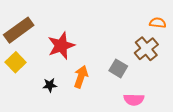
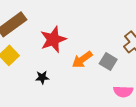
orange arrow: (81, 77) -> (82, 59), moved, turned -145

